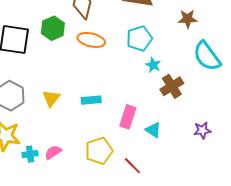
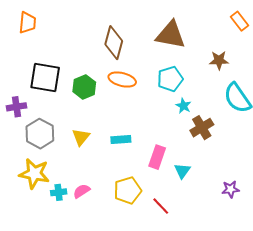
green hexagon: (53, 28) -> (84, 87), moved
cyan triangle: (153, 130) -> (182, 171), turned 30
purple star: (202, 130) -> (231, 189), moved

